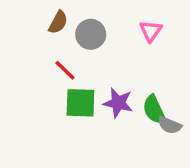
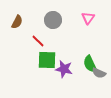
brown semicircle: (58, 22) -> (17, 22), moved
purple star: (118, 103) -> (64, 69), moved

